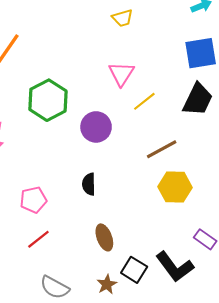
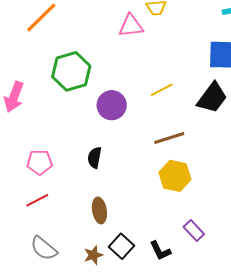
pink triangle: (121, 74) -> (131, 26), moved, turned 40
black L-shape: (175, 267) -> (160, 251), size x0.6

